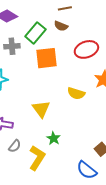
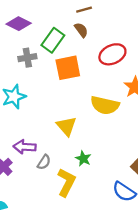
brown semicircle: (61, 26) -> (81, 30), turned -144
yellow semicircle: (76, 93) -> (105, 105), size x1.4
gray semicircle: (15, 146) -> (44, 162), moved

